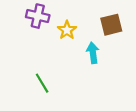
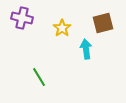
purple cross: (38, 16) -> (22, 18), moved

